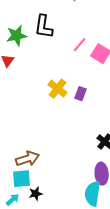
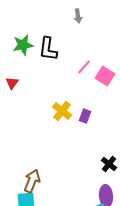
green star: (17, 36) -> (23, 45), moved
brown arrow: (28, 159) -> (32, 181), turned -50

